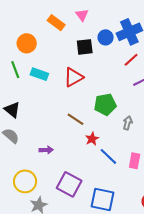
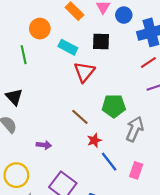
blue circle: (106, 37) -> (124, 15), moved
cyan rectangle: (39, 74) -> (68, 47), moved
red triangle: (73, 77) -> (84, 72), turned -30
gray arrow: (128, 123) -> (135, 129), size x1.6

